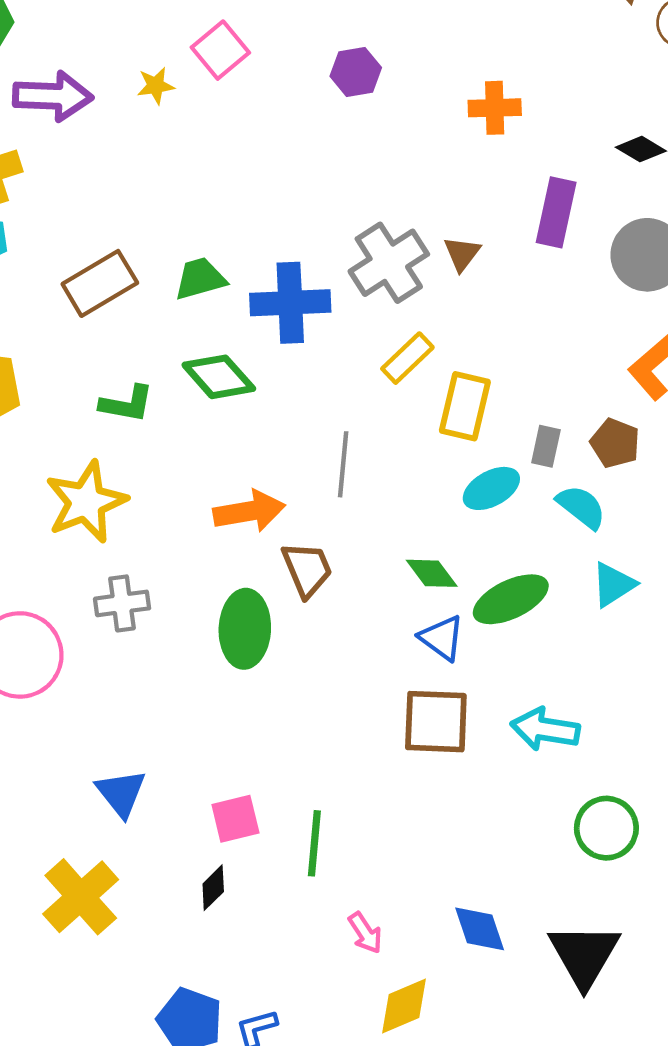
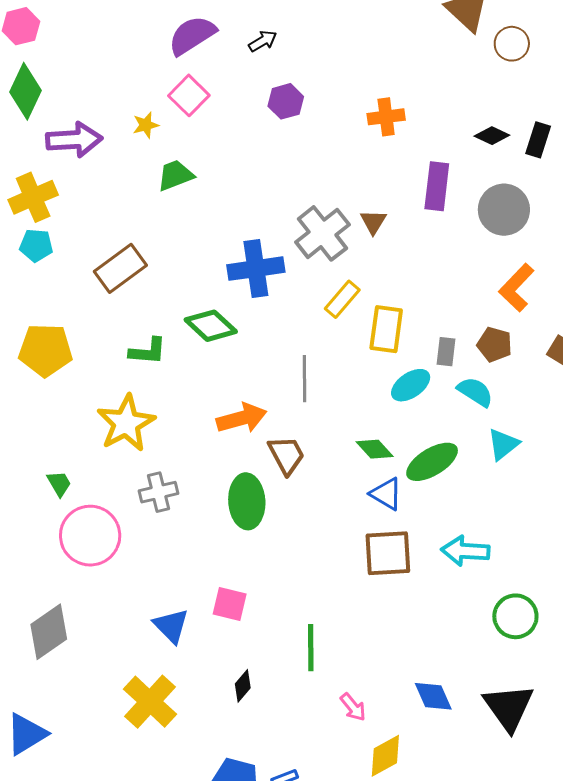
green trapezoid: (200, 279) -> (175, 175), moved
pink square: (235, 819) -> (230, 604), moved, turned 33

